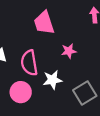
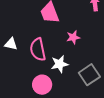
pink circle: (21, 92) -> (42, 85), moved

